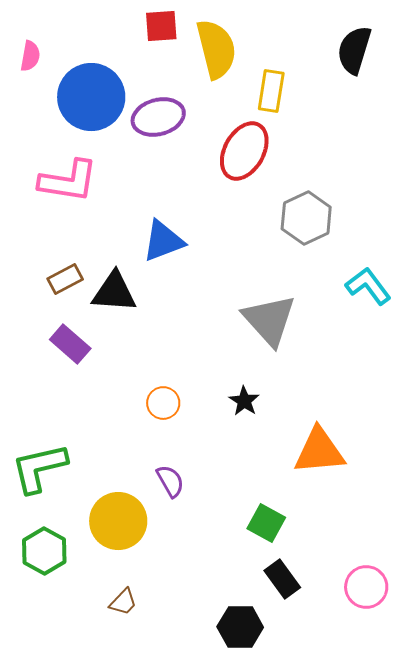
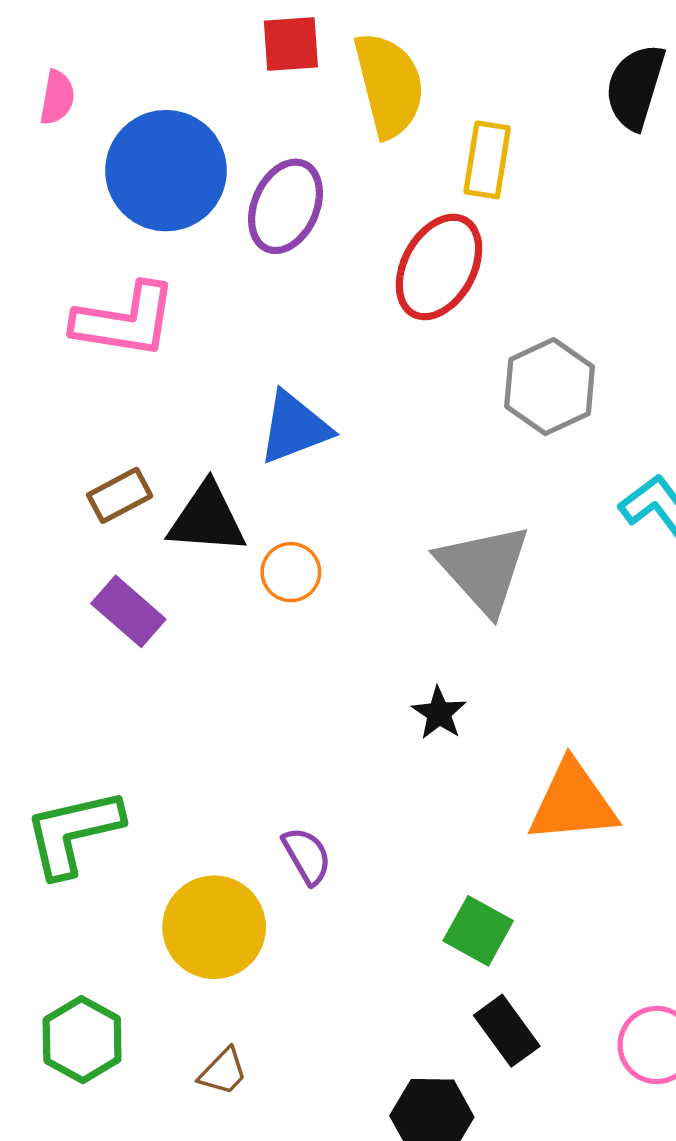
purple ellipse: (158, 117) -> (286, 206), turned -51
orange circle: (163, 403) -> (291, 572), moved
green hexagon: (44, 551) -> (82, 1040), moved

